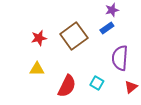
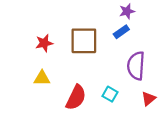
brown square: (74, 36) -> (84, 41), turned 36

